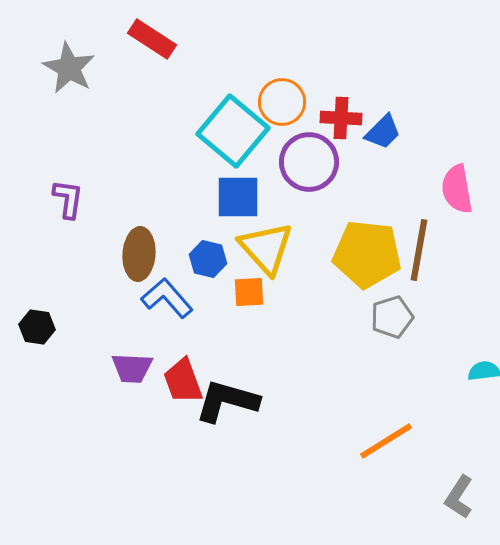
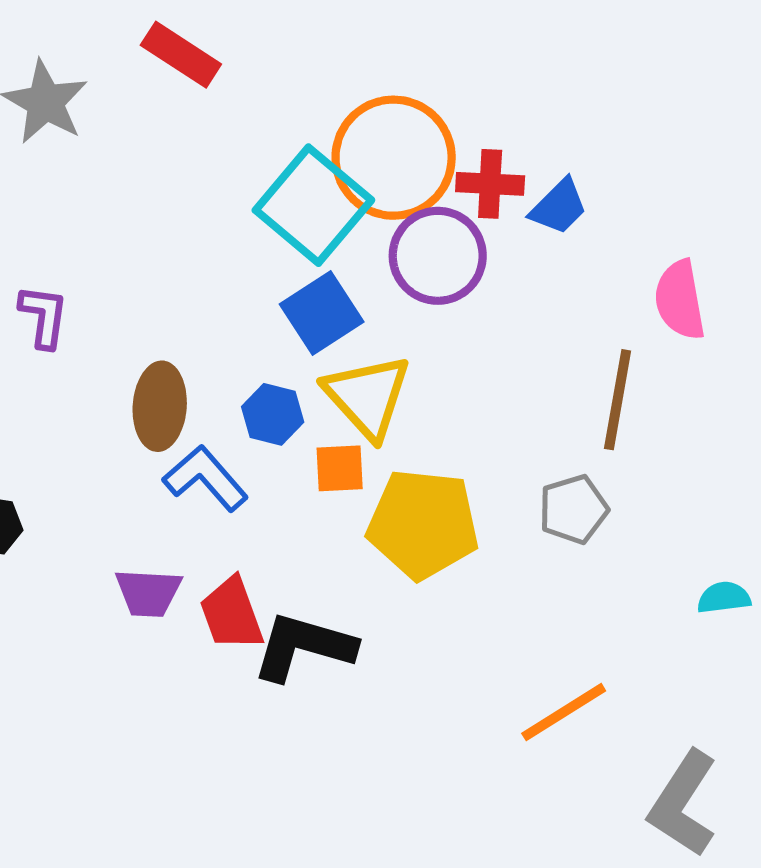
orange circle: (282, 102) -> (394, 158), size x1.6
blue square: (238, 197) -> (322, 313), turned -33
yellow pentagon: (367, 254) -> (423, 524), moved
gray L-shape: (459, 497) -> (683, 804), size x1.5

